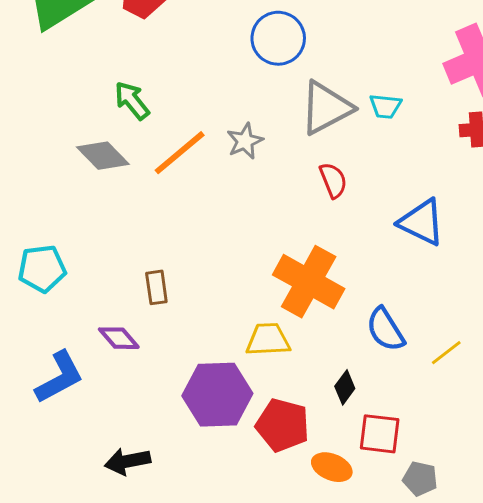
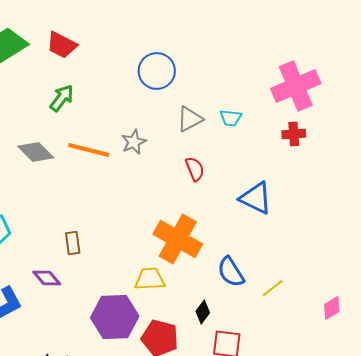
green arrow: (132, 101) -> (62, 98), moved, turned 76
gray triangle: (326, 108) -> (190, 119), size x0.7
orange line: (180, 153) -> (89, 150), turned 54

